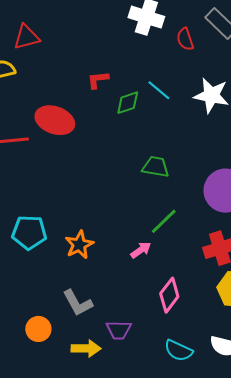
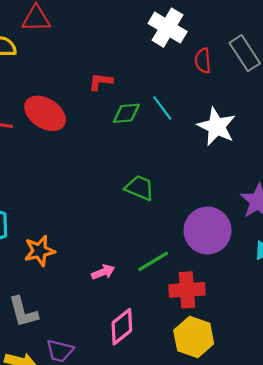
green line: (164, 221) -> (153, 261), moved

